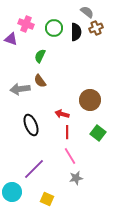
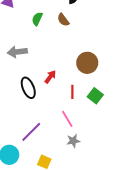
brown semicircle: (40, 81) -> (63, 20), moved
red arrow: (62, 114) -> (50, 77), moved, turned 112
red line: (67, 132) -> (72, 92), moved

